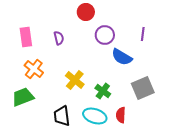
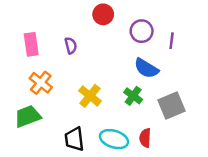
purple circle: (105, 35) -> (142, 31), moved
green cross: (103, 91) -> (133, 96), moved

